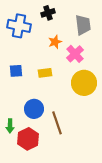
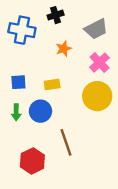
gray trapezoid: (83, 25) -> (96, 29), turned 70
pink cross: (75, 54) -> (100, 63), moved
blue circle: (34, 109) -> (40, 111), moved
green arrow: (10, 126) -> (16, 112), moved

